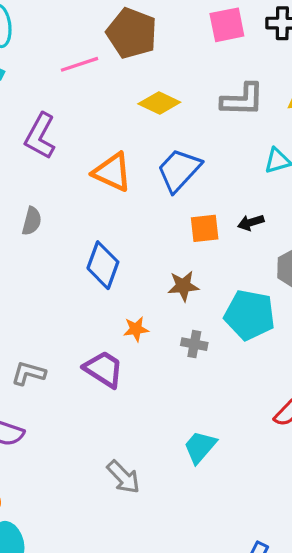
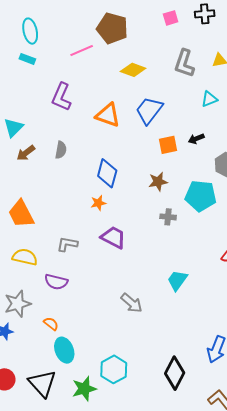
pink square: (227, 25) -> (171, 18), size x0.7
gray L-shape: (242, 100) -> (184, 63), turned 112
orange star: (136, 329) -> (98, 203), moved

